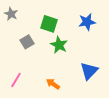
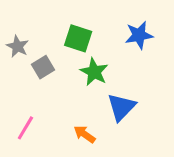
gray star: (11, 14) -> (17, 46), moved
blue triangle: (89, 71) -> (121, 107), moved

